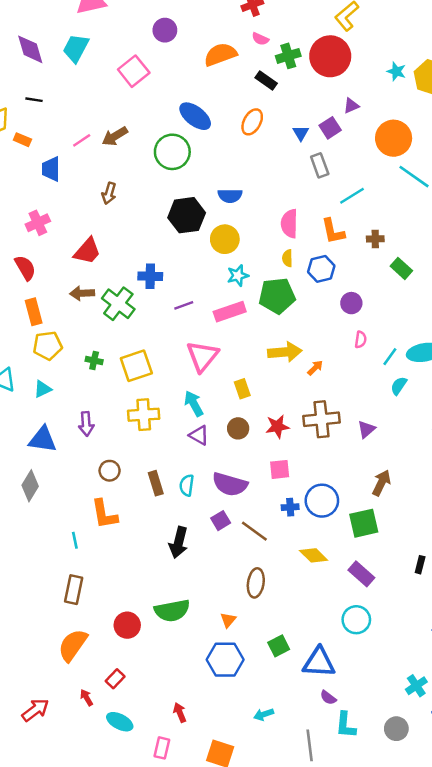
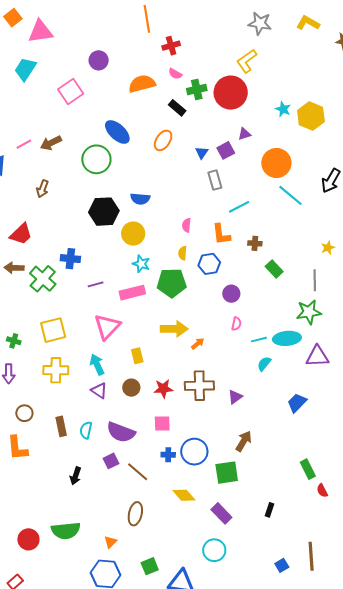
pink semicircle: (289, 224) -> (186, 225), size x0.6
cyan star: (238, 276) -> (141, 264), turned 30
cyan line: (390, 357) -> (259, 340), turned 35
green cross: (94, 360) -> (14, 341), moved
black arrow: (179, 542) -> (76, 476), size x0.7

